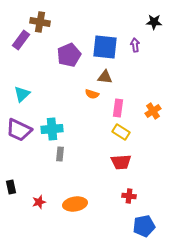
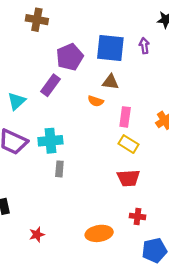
purple rectangle: (21, 40) -> (50, 85), moved
red star: (39, 202) -> (37, 235), moved
orange ellipse: (75, 204) -> (99, 233), moved

